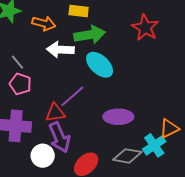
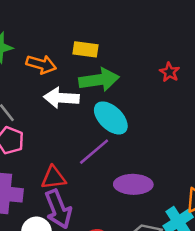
red star: (145, 28) -> (170, 72), size x0.6
purple line: (72, 96) -> (94, 152), moved

